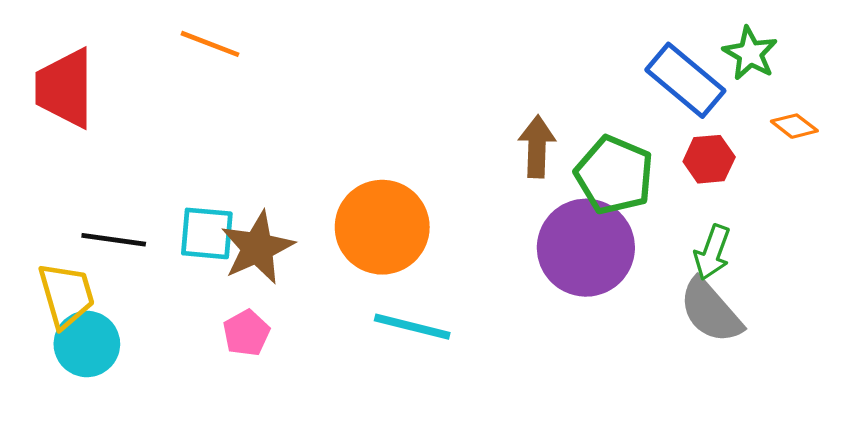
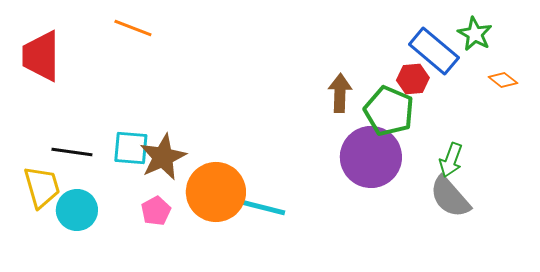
red hexagon: (709, 159) -> (413, 79), moved
orange circle: (382, 227) -> (216, 192), moved
cyan circle: (87, 344) -> (77, 210), moved

